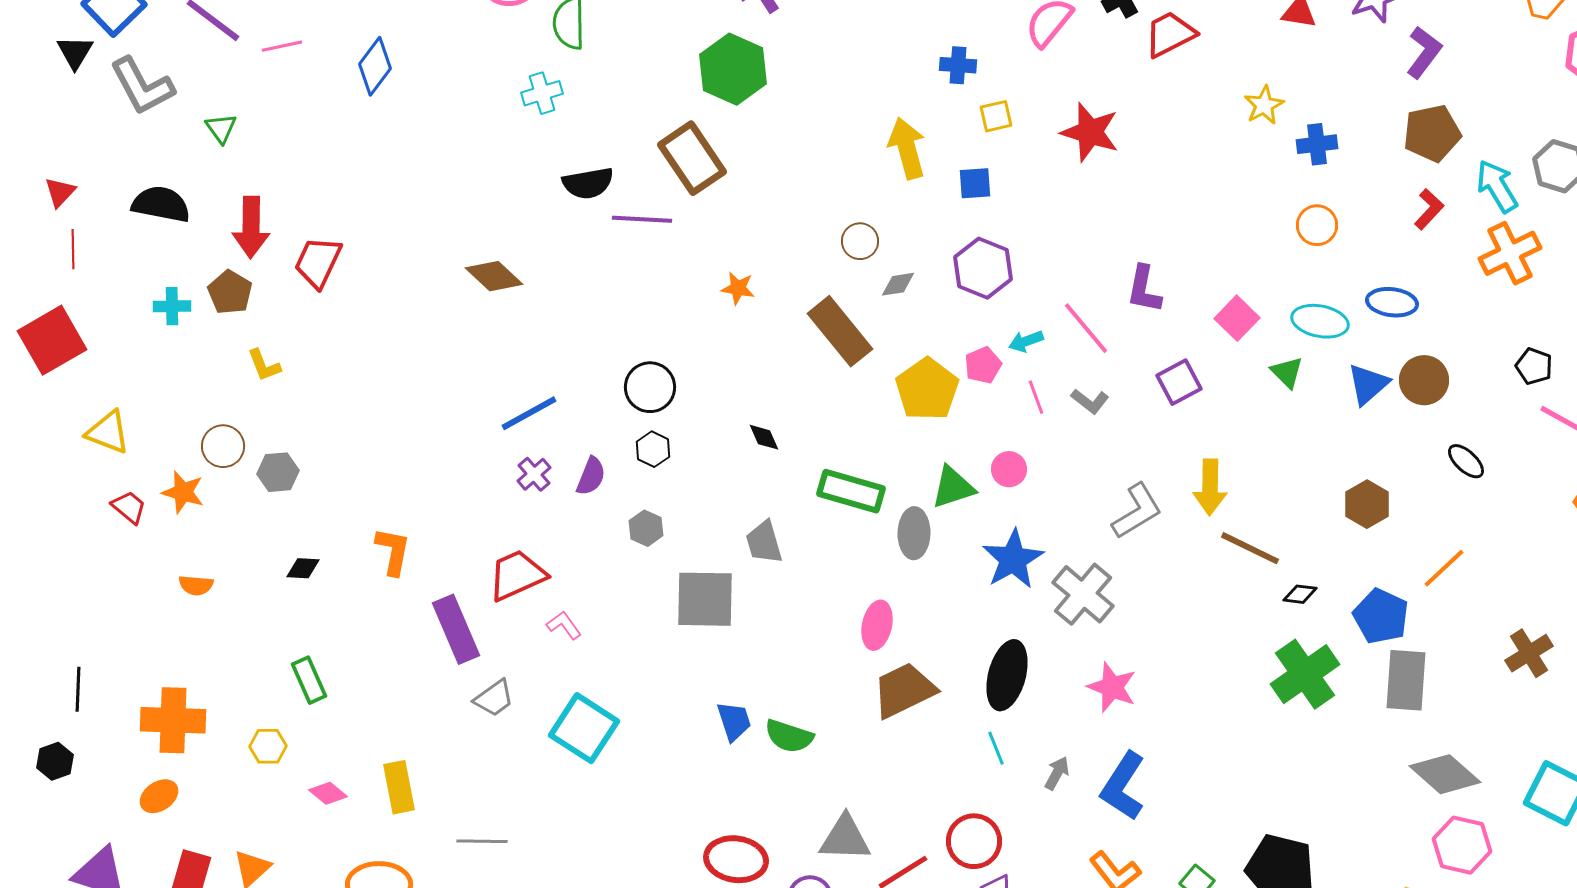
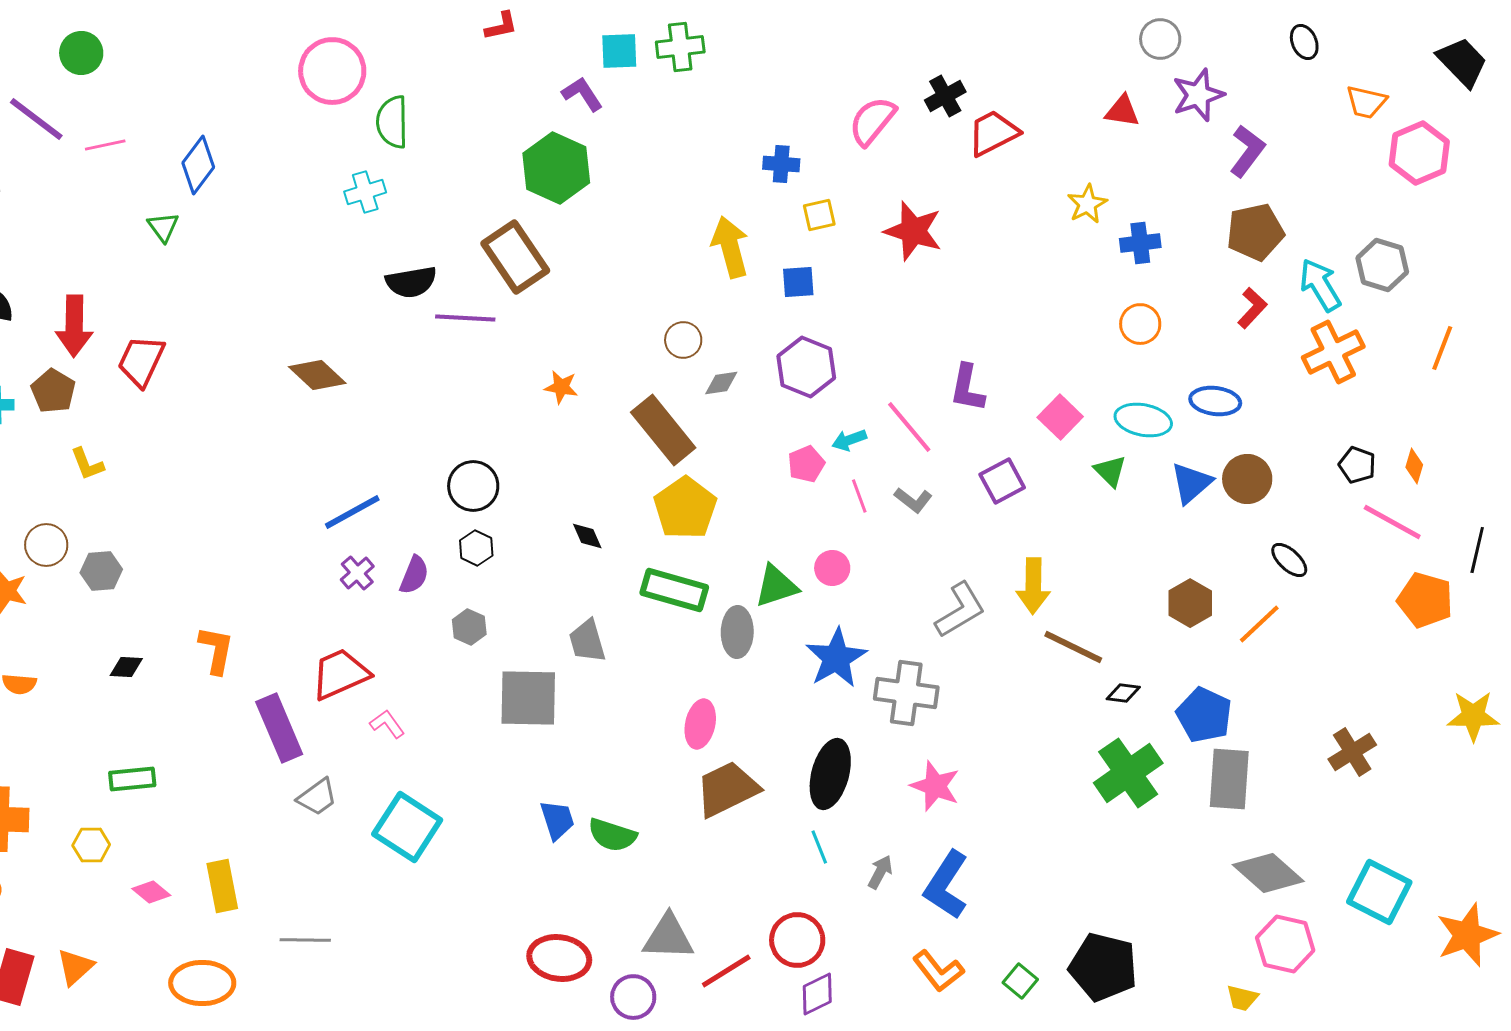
green triangle: (221, 128) -> (163, 227), moved
yellow pentagon: (927, 389) -> (685, 508), moved
orange line: (1444, 568) -> (1259, 624), moved
gray cross: (1083, 594) -> (906, 693), turned -32
green rectangle: (309, 680) -> (132, 779), turned -72

